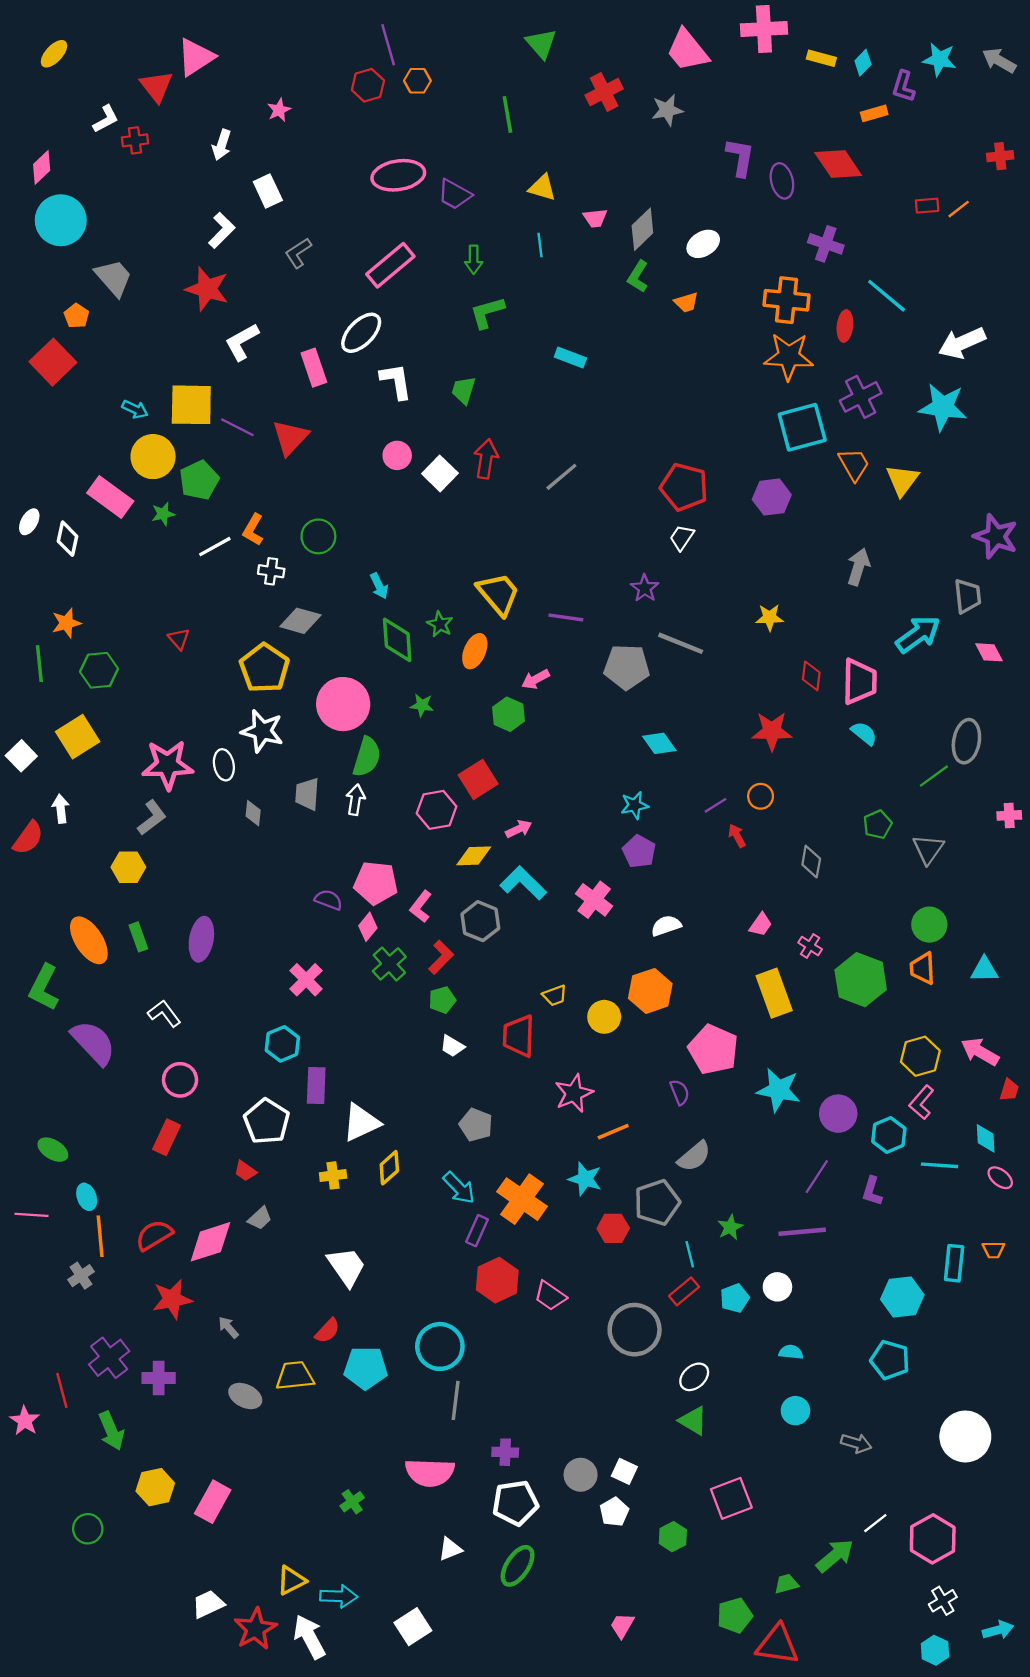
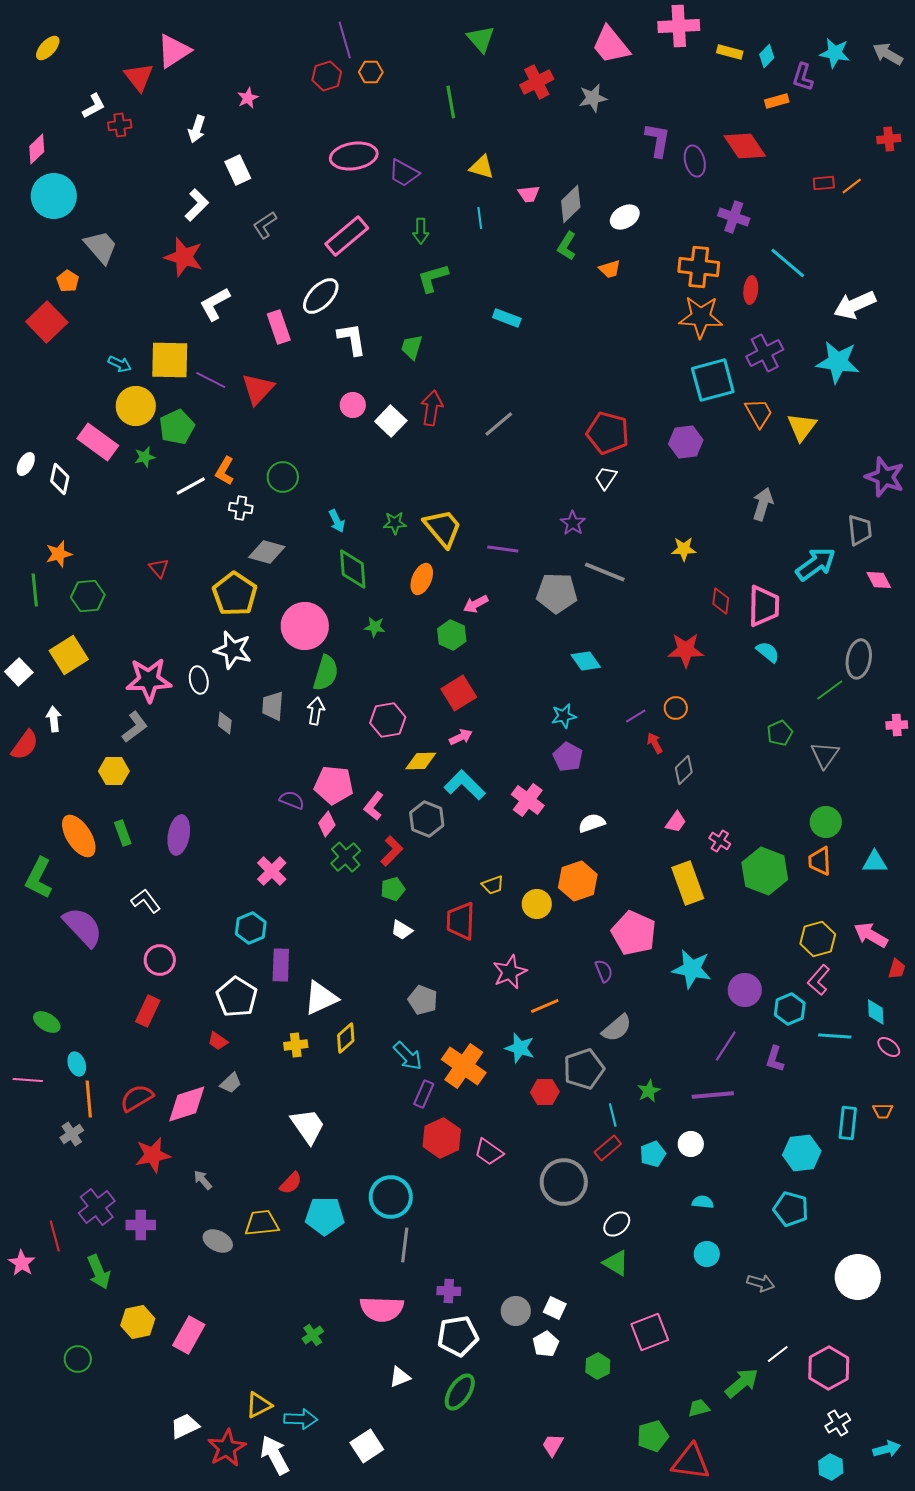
green star: (440, 624) -> (395, 523), moved, turned -30
red square: (478, 779) -> (459, 693), moved
gray diamond: (811, 862) -> (684, 770), moved, turned 36

